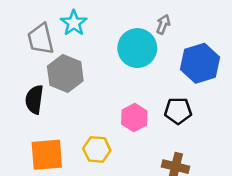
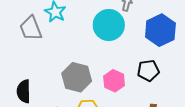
gray hexagon: (65, 74) -> (77, 77), moved
black semicircle: (34, 100) -> (24, 91), moved

